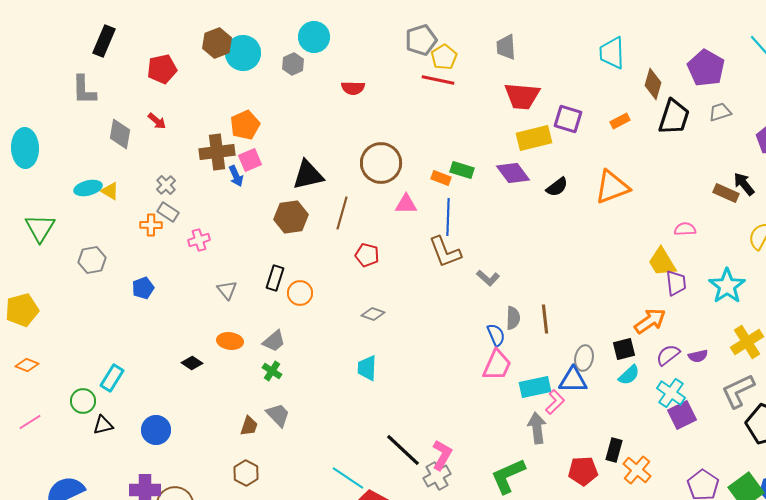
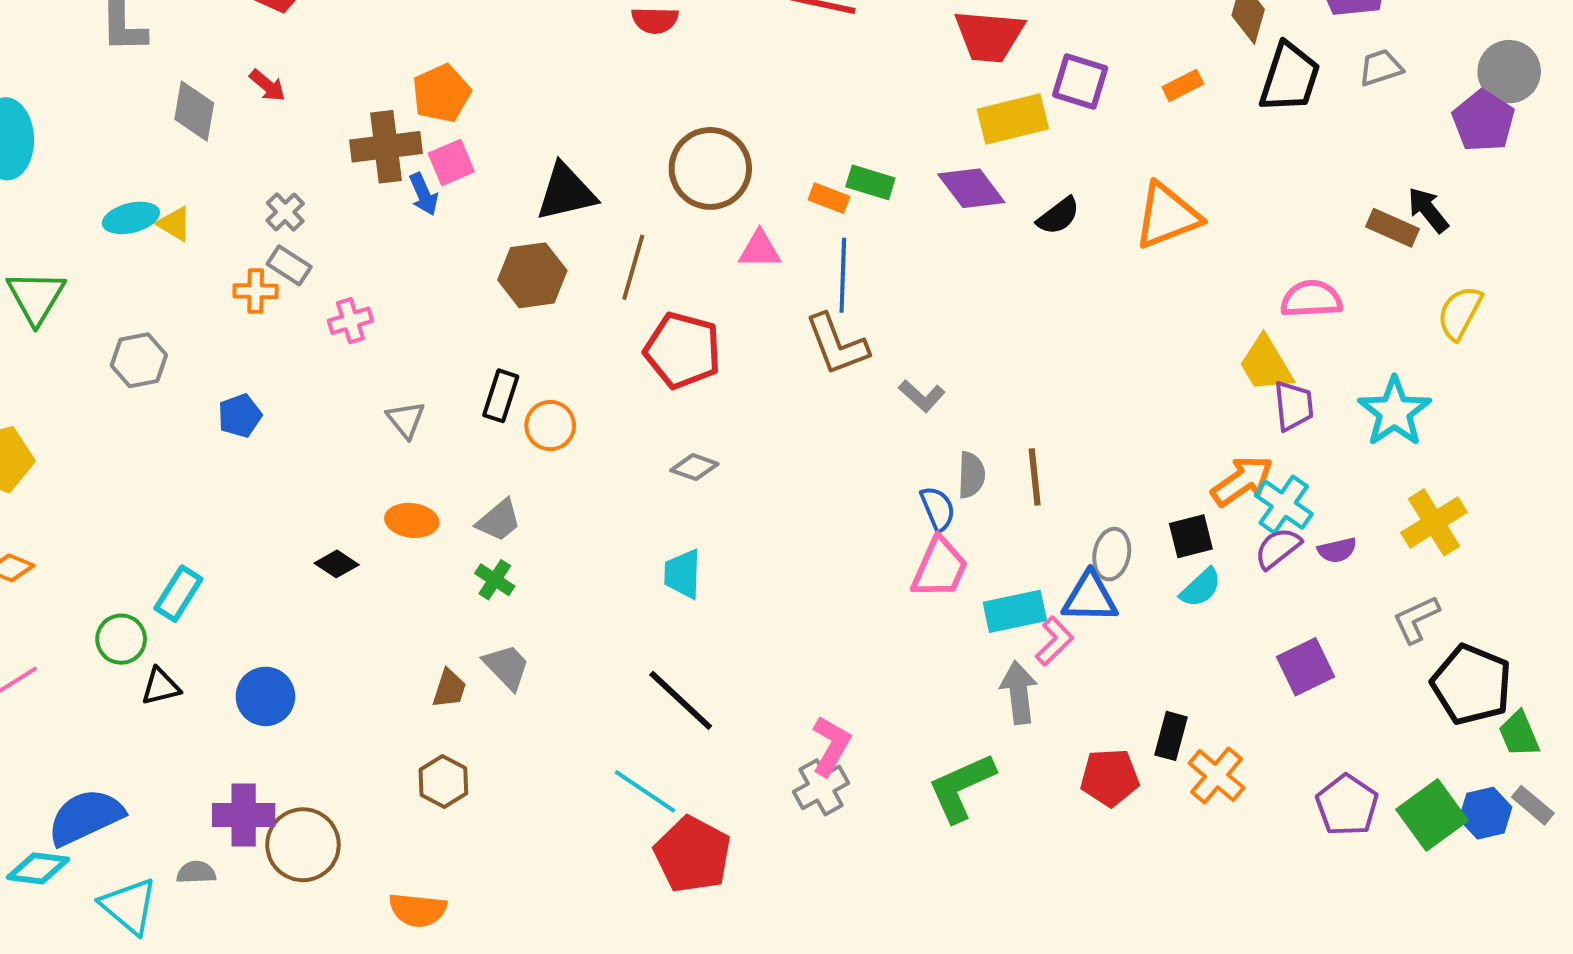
pink semicircle: (685, 229) -> (1311, 299), size x1.4
red pentagon: (367, 255) -> (683, 350), size x1.6
gray L-shape: (738, 391) -> (1416, 619), size x0.7
cyan cross: (671, 393) -> (1284, 505), moved
black line: (403, 450) -> (681, 700), moved

